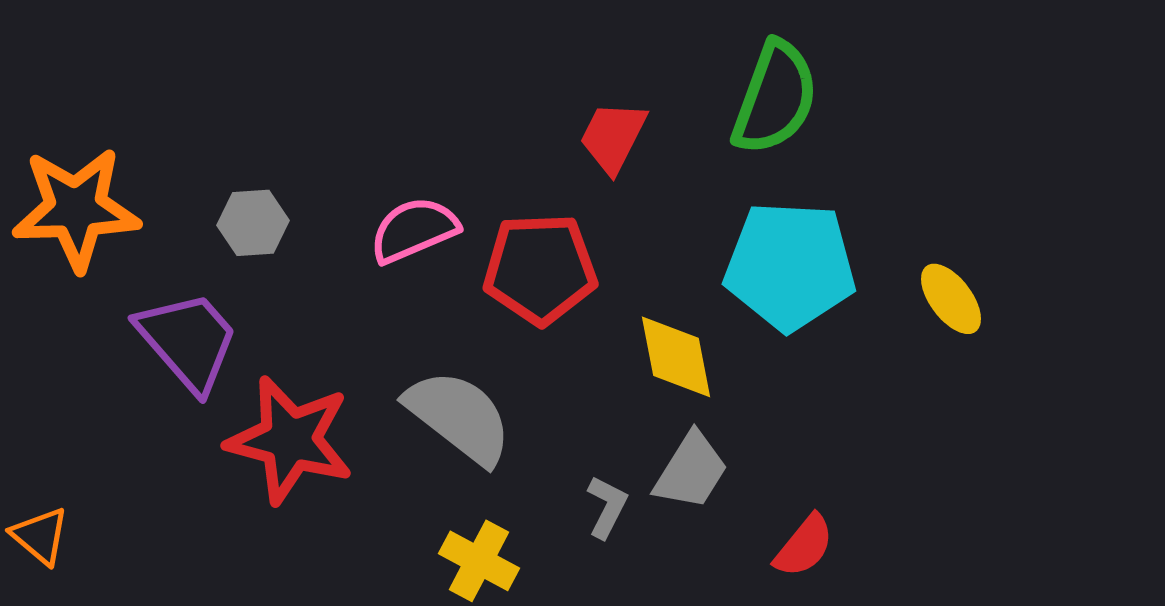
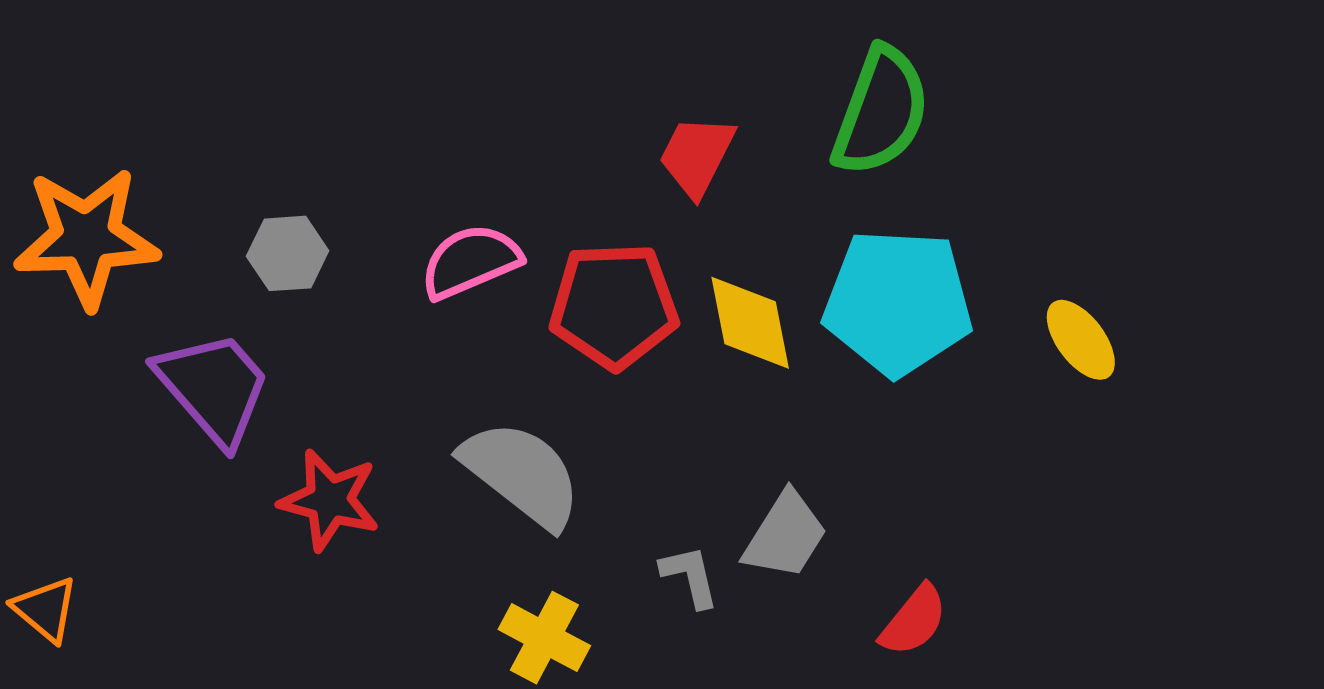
yellow diamond: (676, 357) -> (750, 323), moved
red star: (290, 440) -> (330, 500), size x0.7
gray L-shape: (607, 507) -> (690, 576), turned -40

